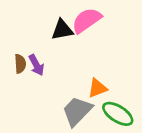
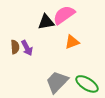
orange triangle: (97, 88) -> (72, 42), moved

